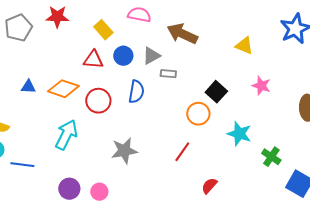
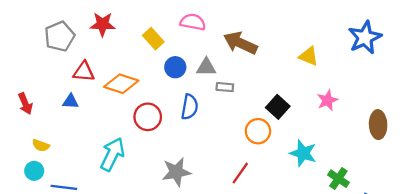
gray triangle: (151, 56) -> (206, 67), turned 30
red triangle: (93, 60) -> (84, 72), moved
pink star: (261, 86) -> (327, 100), turned 30
orange diamond: (63, 89) -> (121, 84), moved

